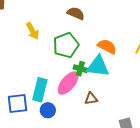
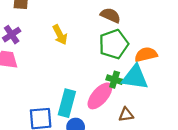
green pentagon: (66, 45) -> (114, 44), moved
orange semicircle: (107, 46) -> (146, 54), turned -42

